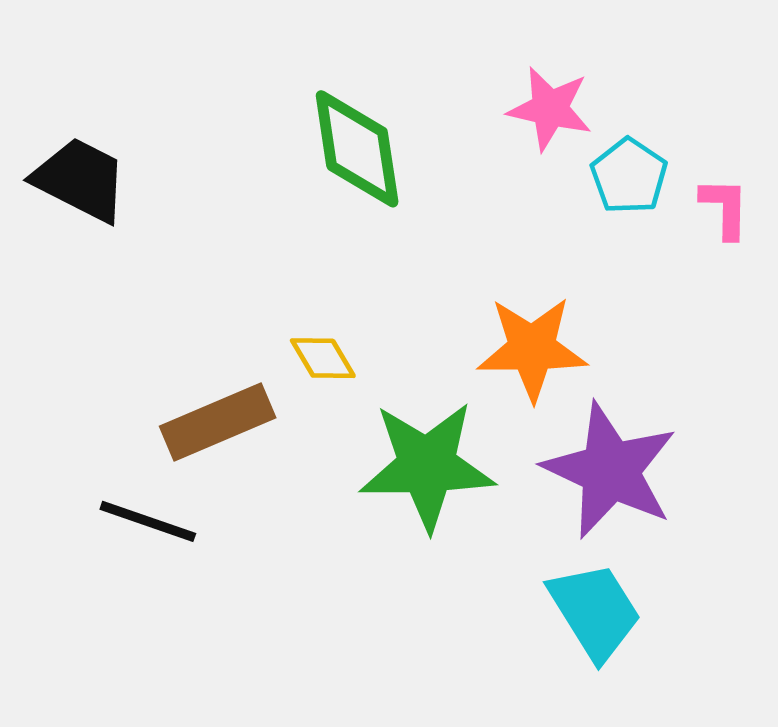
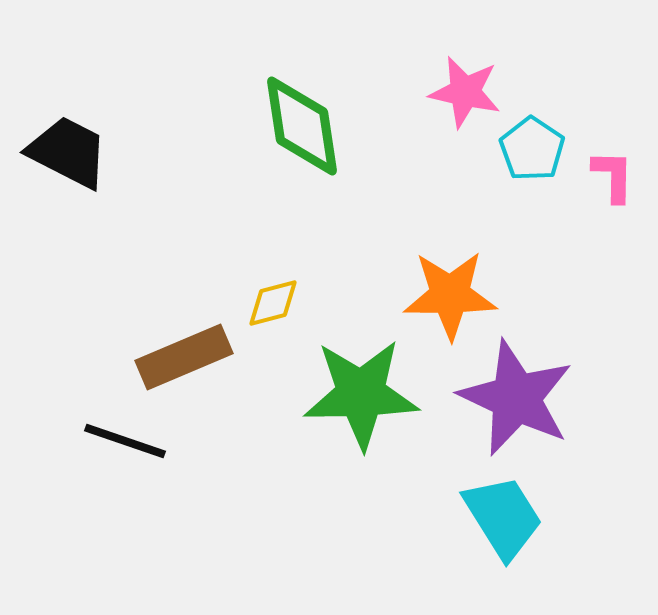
yellow diamond: (323, 358) -> (273, 303), turned -74

